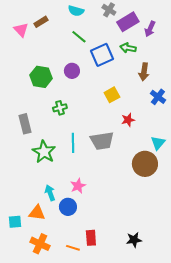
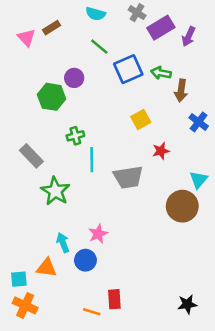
green arrow: (128, 48) -> (161, 73), moved
purple circle: (72, 71) -> (74, 78), moved
gray rectangle: (25, 124) -> (31, 156), turned -30
cyan line: (73, 143) -> (92, 160), moved
black star: (134, 240) -> (187, 304), moved
orange cross: (40, 244) -> (25, 305), moved

